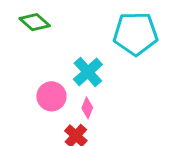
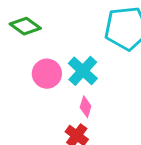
pink circle: (51, 96) -> (47, 74), moved

